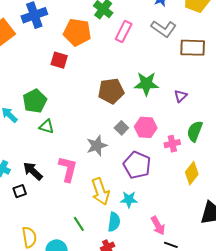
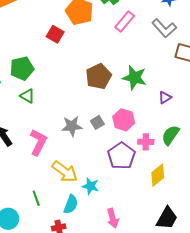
brown pentagon: (111, 91) -> (98, 76), turned -30
gray square: (121, 128) -> (97, 122), moved
purple pentagon: (137, 165) -> (121, 156), moved
yellow arrow: (100, 191) -> (65, 172), turned -48

